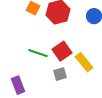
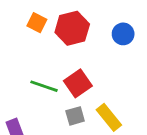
yellow rectangle: (84, 62) -> (109, 117), moved

